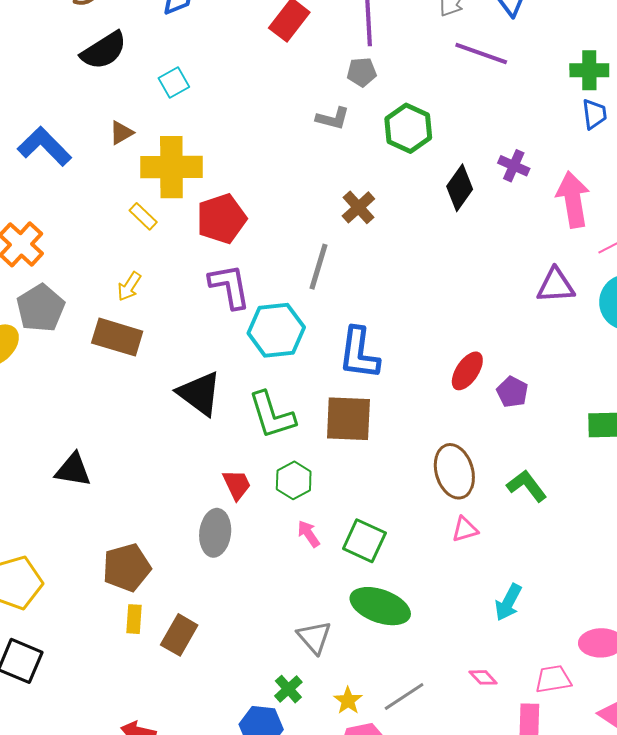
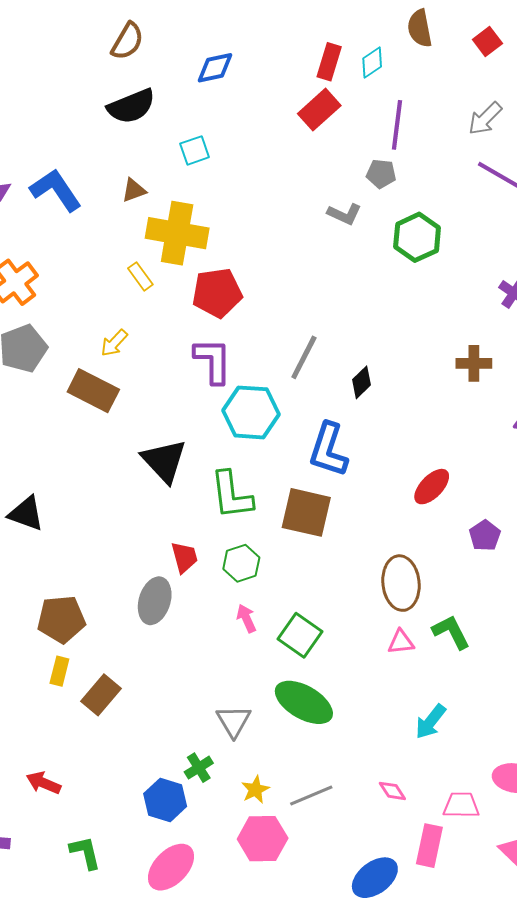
black diamond: (460, 188) -> (361, 382), moved, size x0.7
brown cross: (358, 207) -> (474, 363), moved, turned 32
purple pentagon: (512, 392) -> (485, 536), moved
green L-shape: (527, 486) -> (451, 632), moved

